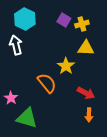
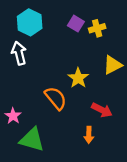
yellow triangle: (86, 48) -> (113, 65), moved, turned -30
orange arrow: (89, 115) -> (89, 135), moved

